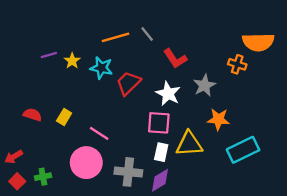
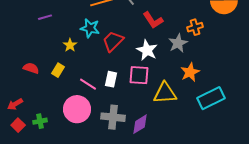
yellow star: (72, 61) -> (70, 45), moved
orange cross: (237, 64) -> (195, 27), moved, turned -35
orange star: (218, 119) -> (190, 72), turned -30
white rectangle: (161, 152) -> (111, 79), moved

